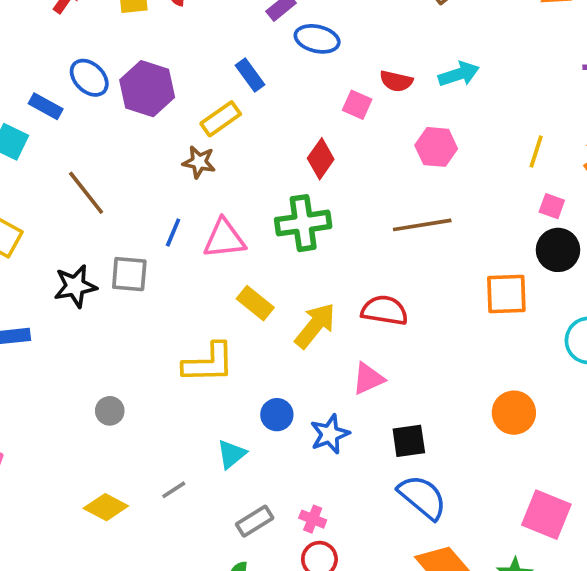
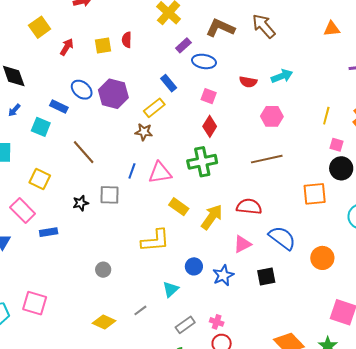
pink square: (357, 105) -> (209, 96), moved
black star: (75, 286) -> (81, 203), size x0.7
blue semicircle: (422, 497) -> (282, 238), moved

